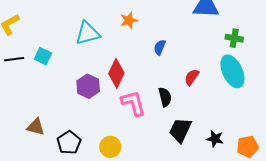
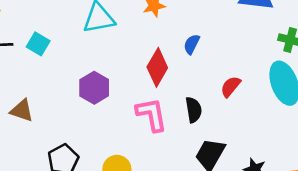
red diamond: (116, 73) -> (157, 67), moved
brown triangle: (36, 127) -> (22, 111), moved

